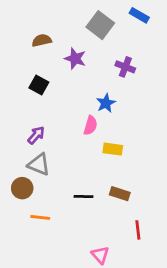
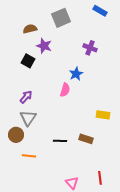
gray square: (100, 25) -> (61, 18), moved, turned 30
purple star: (75, 59) -> (44, 46), moved
yellow rectangle: (113, 149) -> (103, 115), moved
gray triangle: (39, 164) -> (28, 118), turned 42
red line: (138, 230) -> (100, 178), moved

